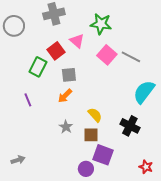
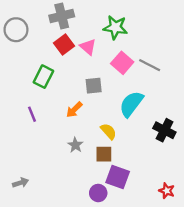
red square: (56, 51) -> (64, 45), moved
gray square: (69, 75) -> (94, 86), moved
cyan semicircle: (144, 92) -> (131, 104), moved
black cross: (130, 126) -> (164, 130), moved

